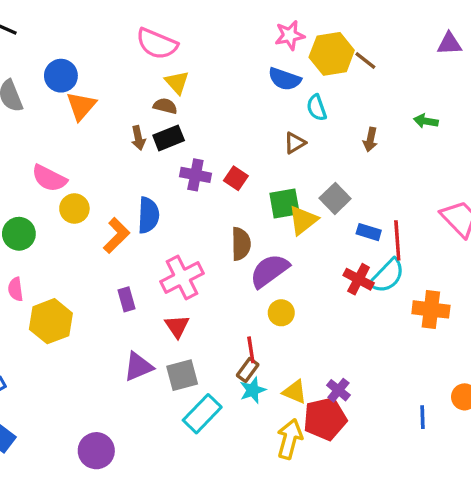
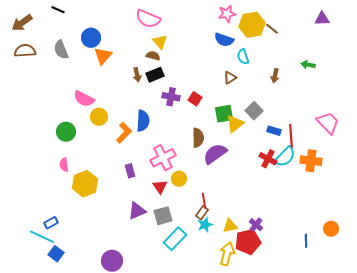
orange cross: (431, 309) -> (311, 161), moved
yellow circle: (281, 313) -> (179, 179), moved
yellow triangle: (295, 392) -> (230, 226), turned -35

